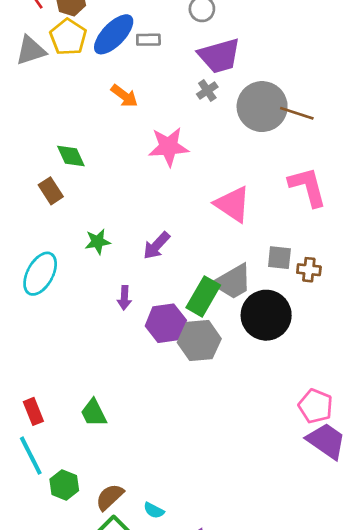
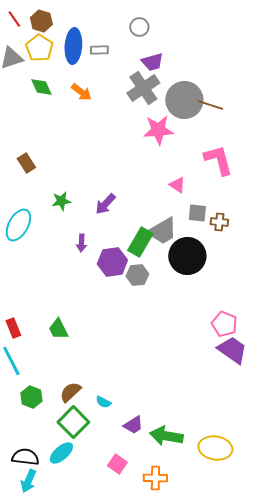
blue ellipse: (114, 34) -> (73, 46), turned -40
purple trapezoid: (219, 56) -> (152, 62), size x0.7
gray cross: (207, 91) -> (143, 88), size x2.0
pink star: (168, 147) -> (158, 130), moved
green diamond: (71, 156) -> (41, 87), moved
pink triangle: (233, 204) -> (177, 185), moved, size x0.6
gray hexagon: (199, 341) -> (137, 275), size x0.7
green hexagon: (64, 485) -> (31, 397), moved

